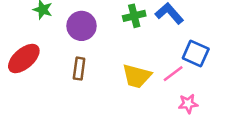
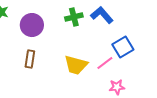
blue square: (196, 53) -> (123, 47), turned 35

